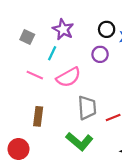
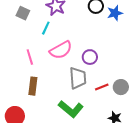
purple circle: (100, 54) -> (90, 57), moved
pink line: (35, 75) -> (30, 57), moved, turned 49

